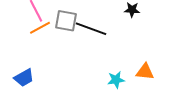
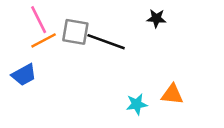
blue trapezoid: (24, 78) -> (24, 75), moved

